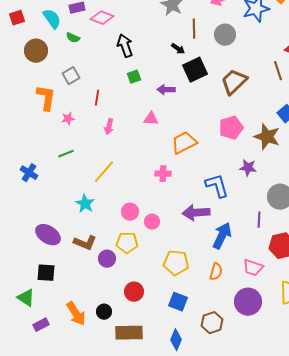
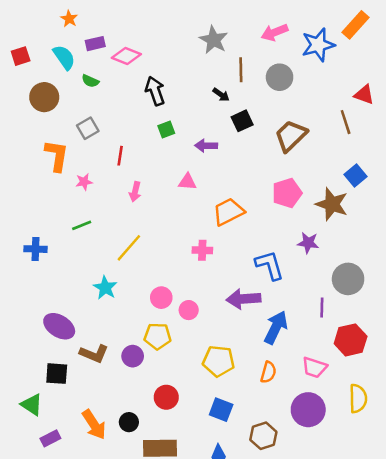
black square: (195, 70) -> (242, 121), size x0.7
blue cross: (29, 173) -> (35, 249), turned -30
brown L-shape: (85, 243) -> (94, 354), moved

